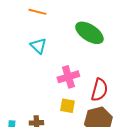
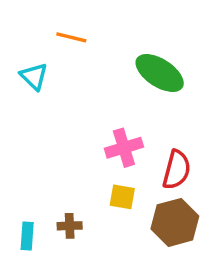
cyan triangle: (38, 46) -> (34, 76), moved

